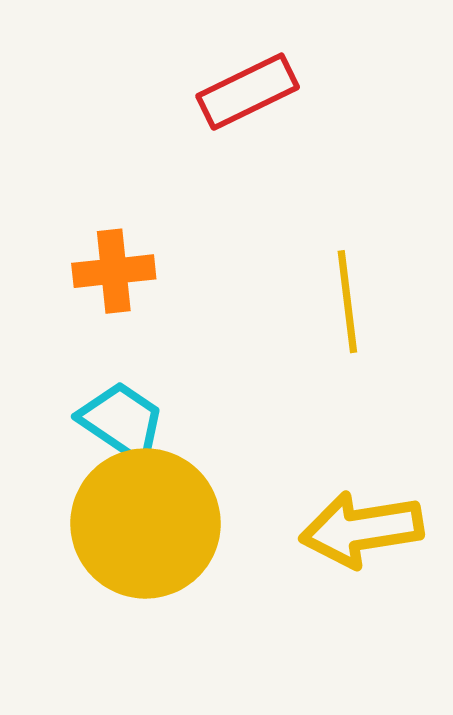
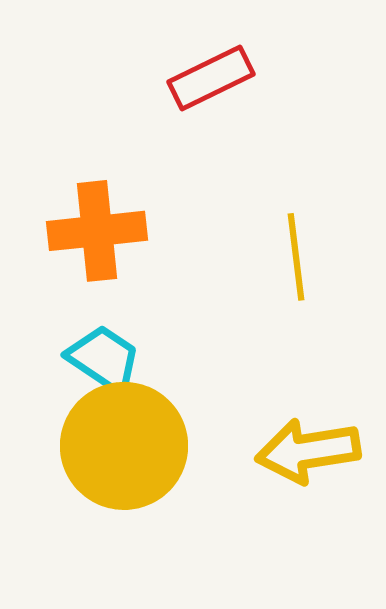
orange cross: (114, 271) -> (97, 231), size x1.4

